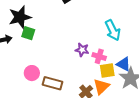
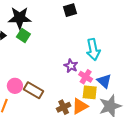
cyan arrow: (113, 30) -> (93, 49), moved
blue triangle: (123, 64) -> (104, 81), moved
pink circle: (32, 73) -> (15, 86), moved

